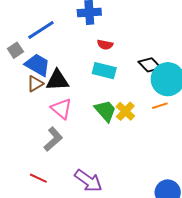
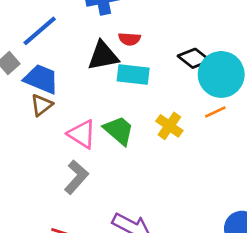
black triangle: (57, 80) -> (103, 56), moved
green trapezoid: (105, 111) -> (119, 130), moved

